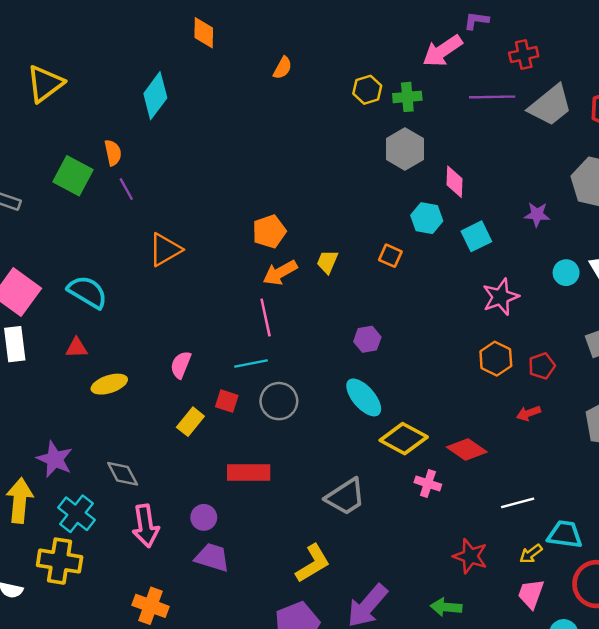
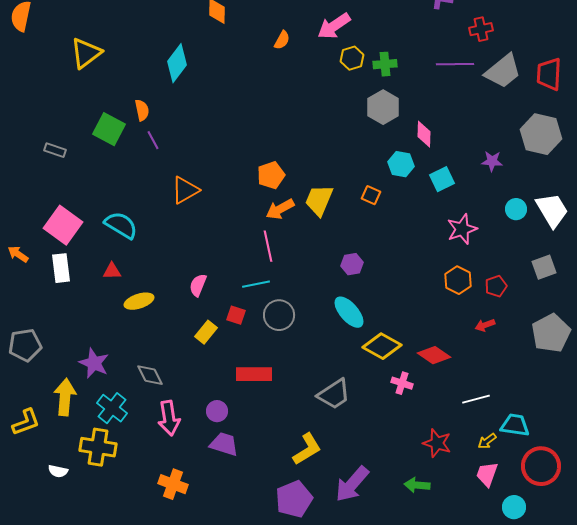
pink arrow: (442, 51) -> (334, 26), moved
yellow trapezoid: (327, 262) -> (319, 200), size x1.6

